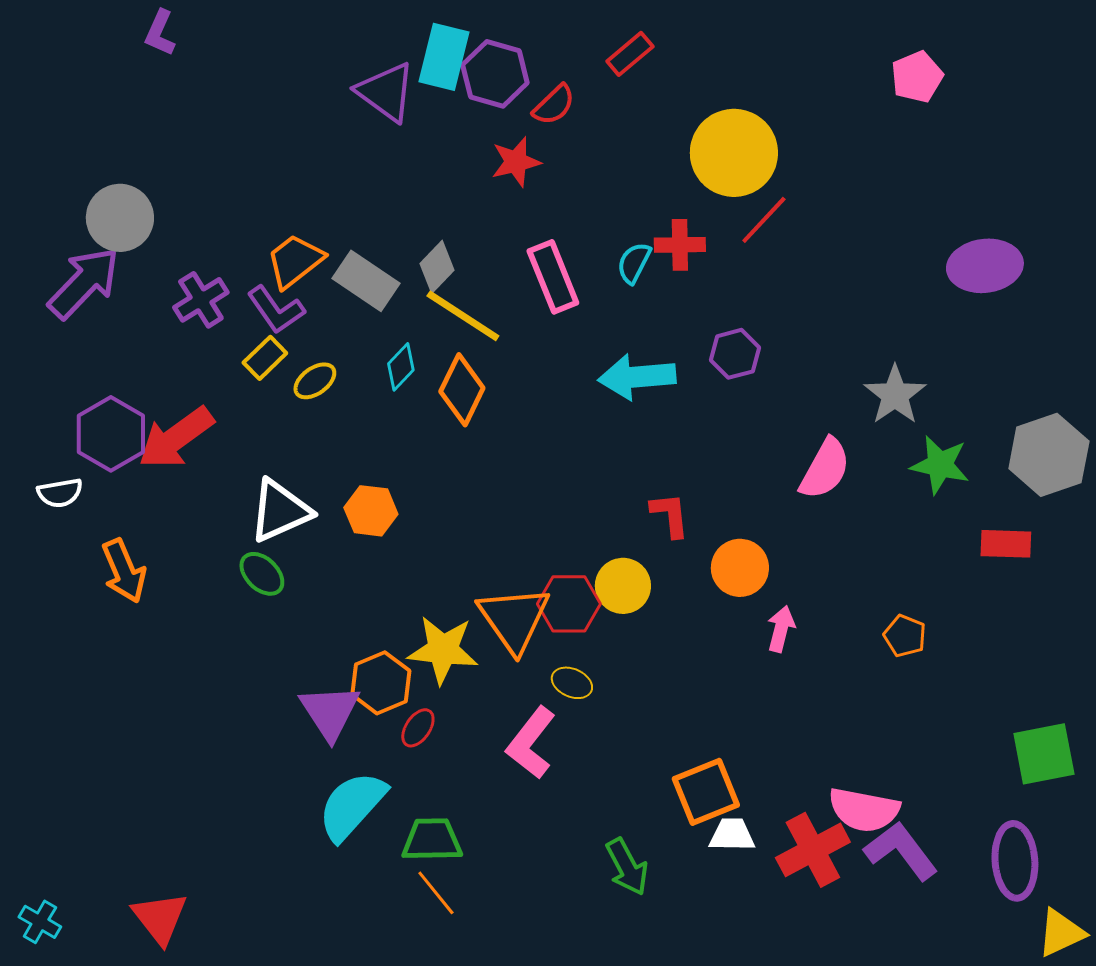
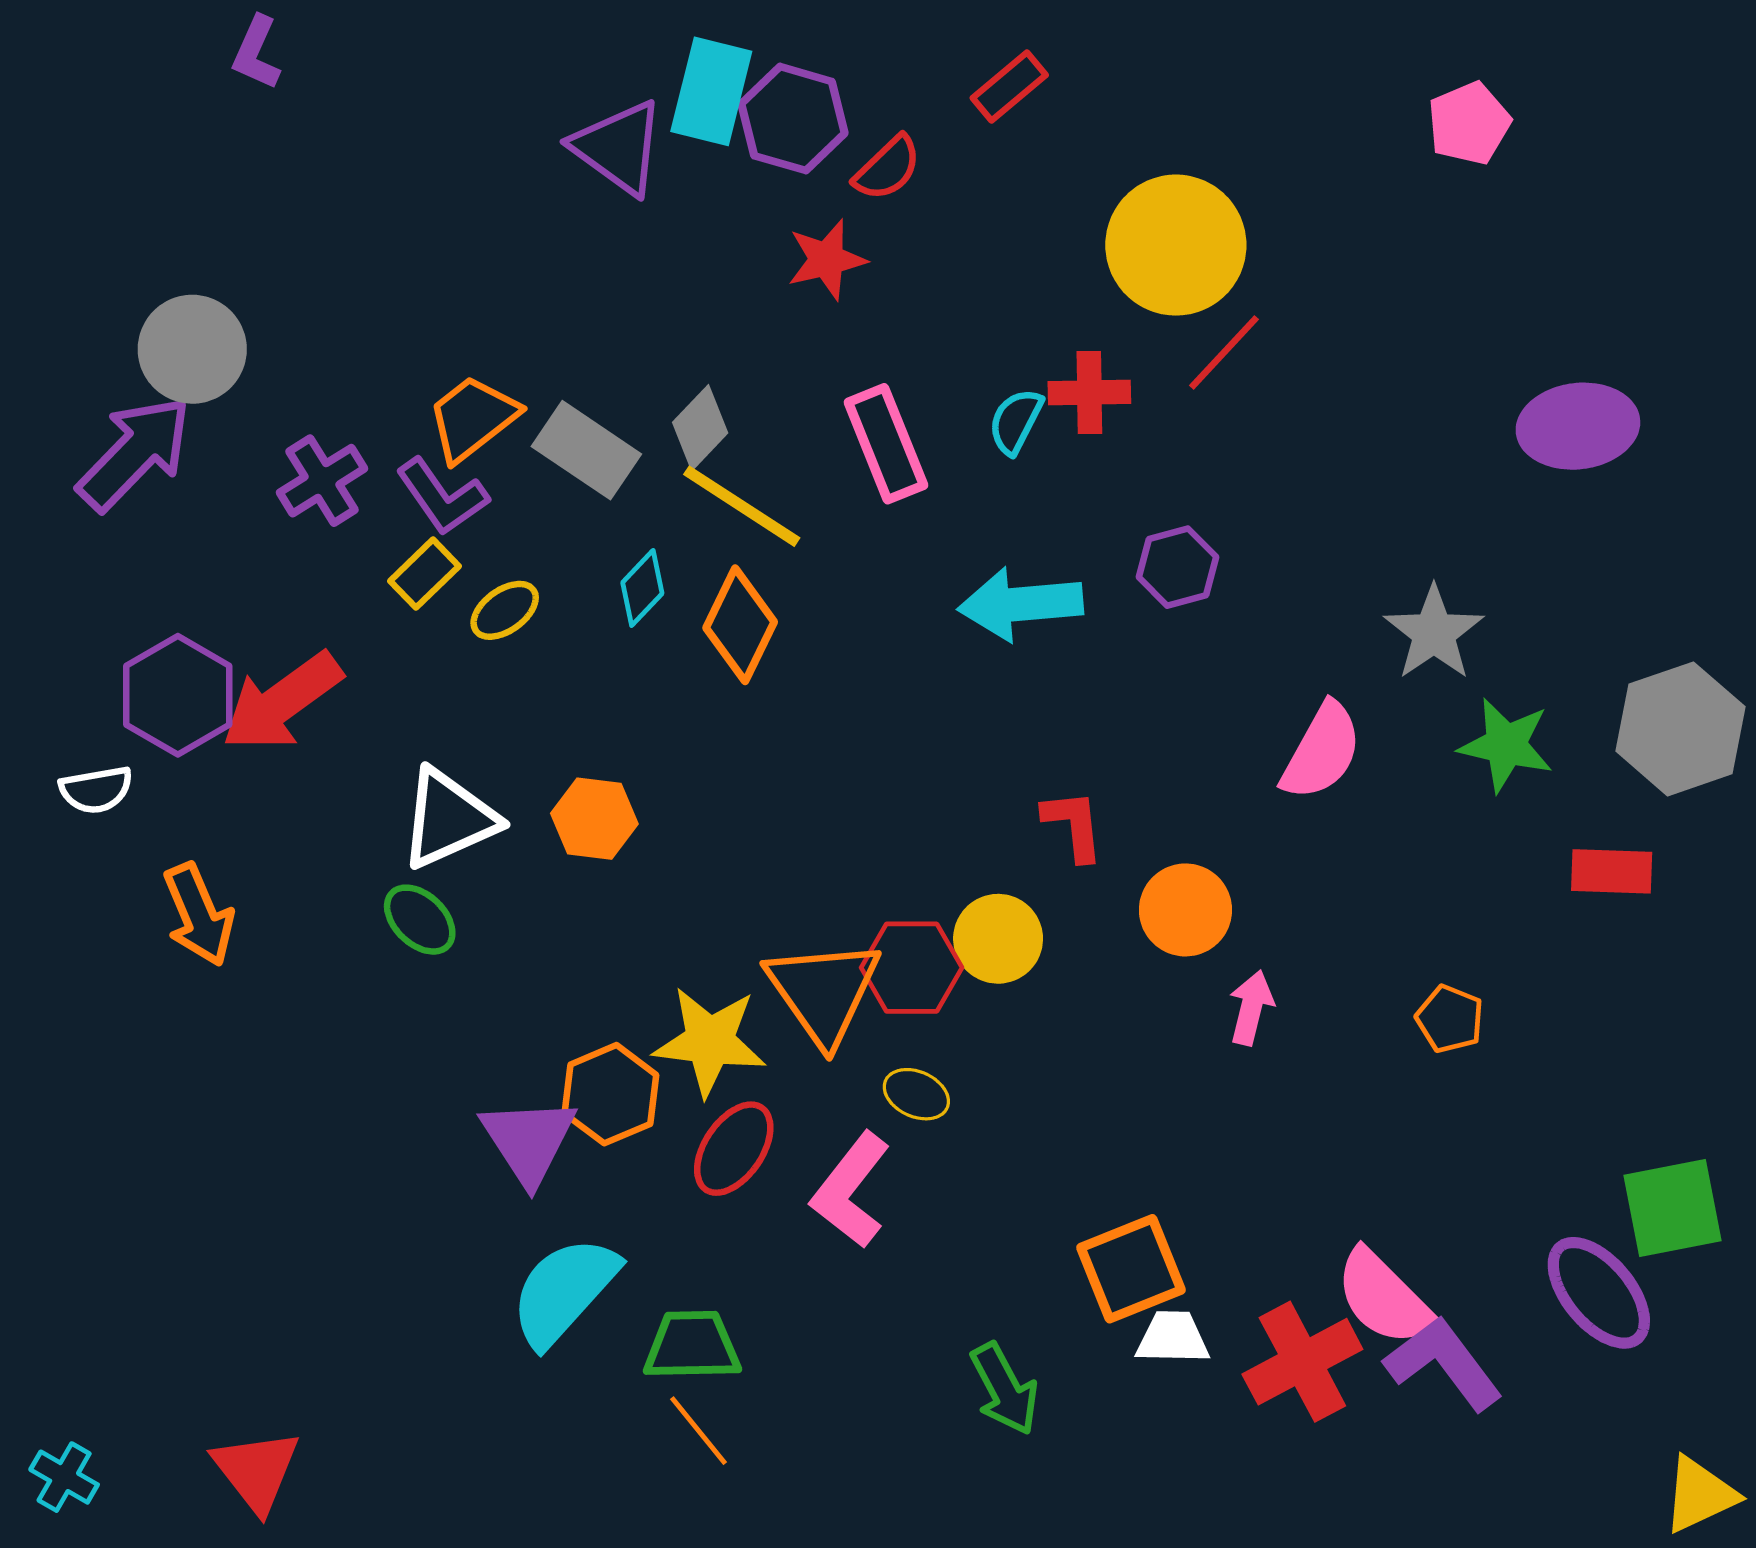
red ellipse: (418, 728) -> (734, 1149), moved, size x1.5
pink semicircle: (864, 810) -> (1384, 1298), turned 34
purple ellipse: (1015, 861) -> (1599, 1293), moved, turned -36

